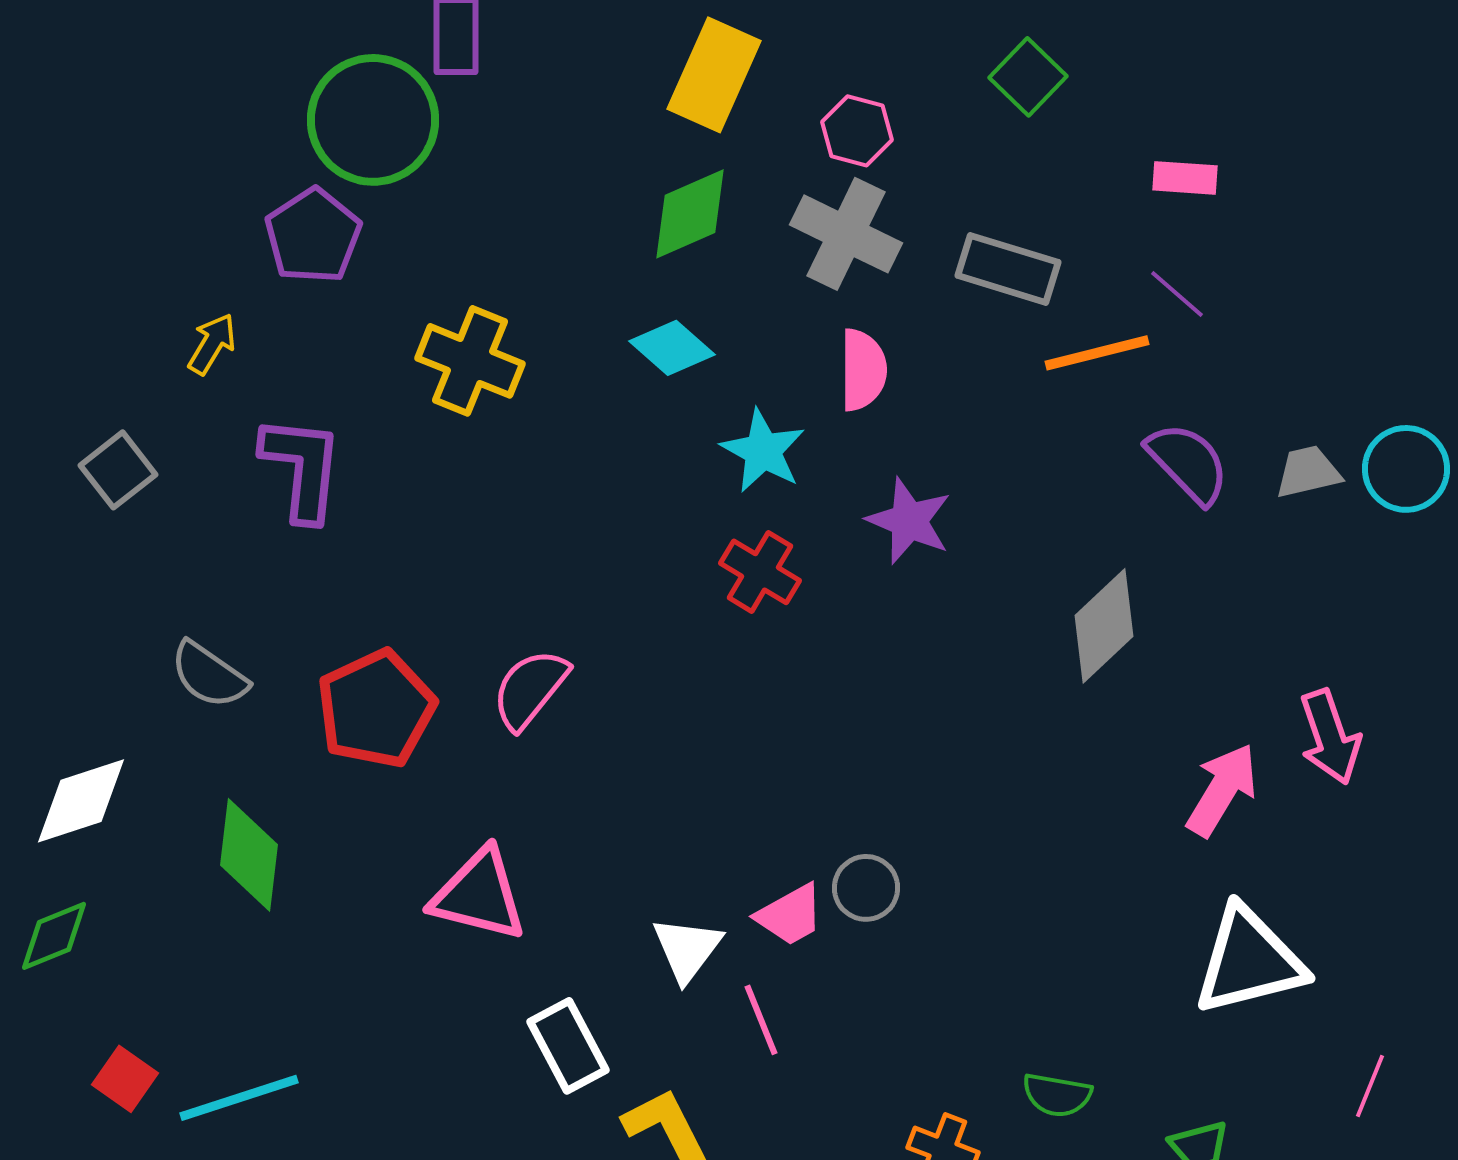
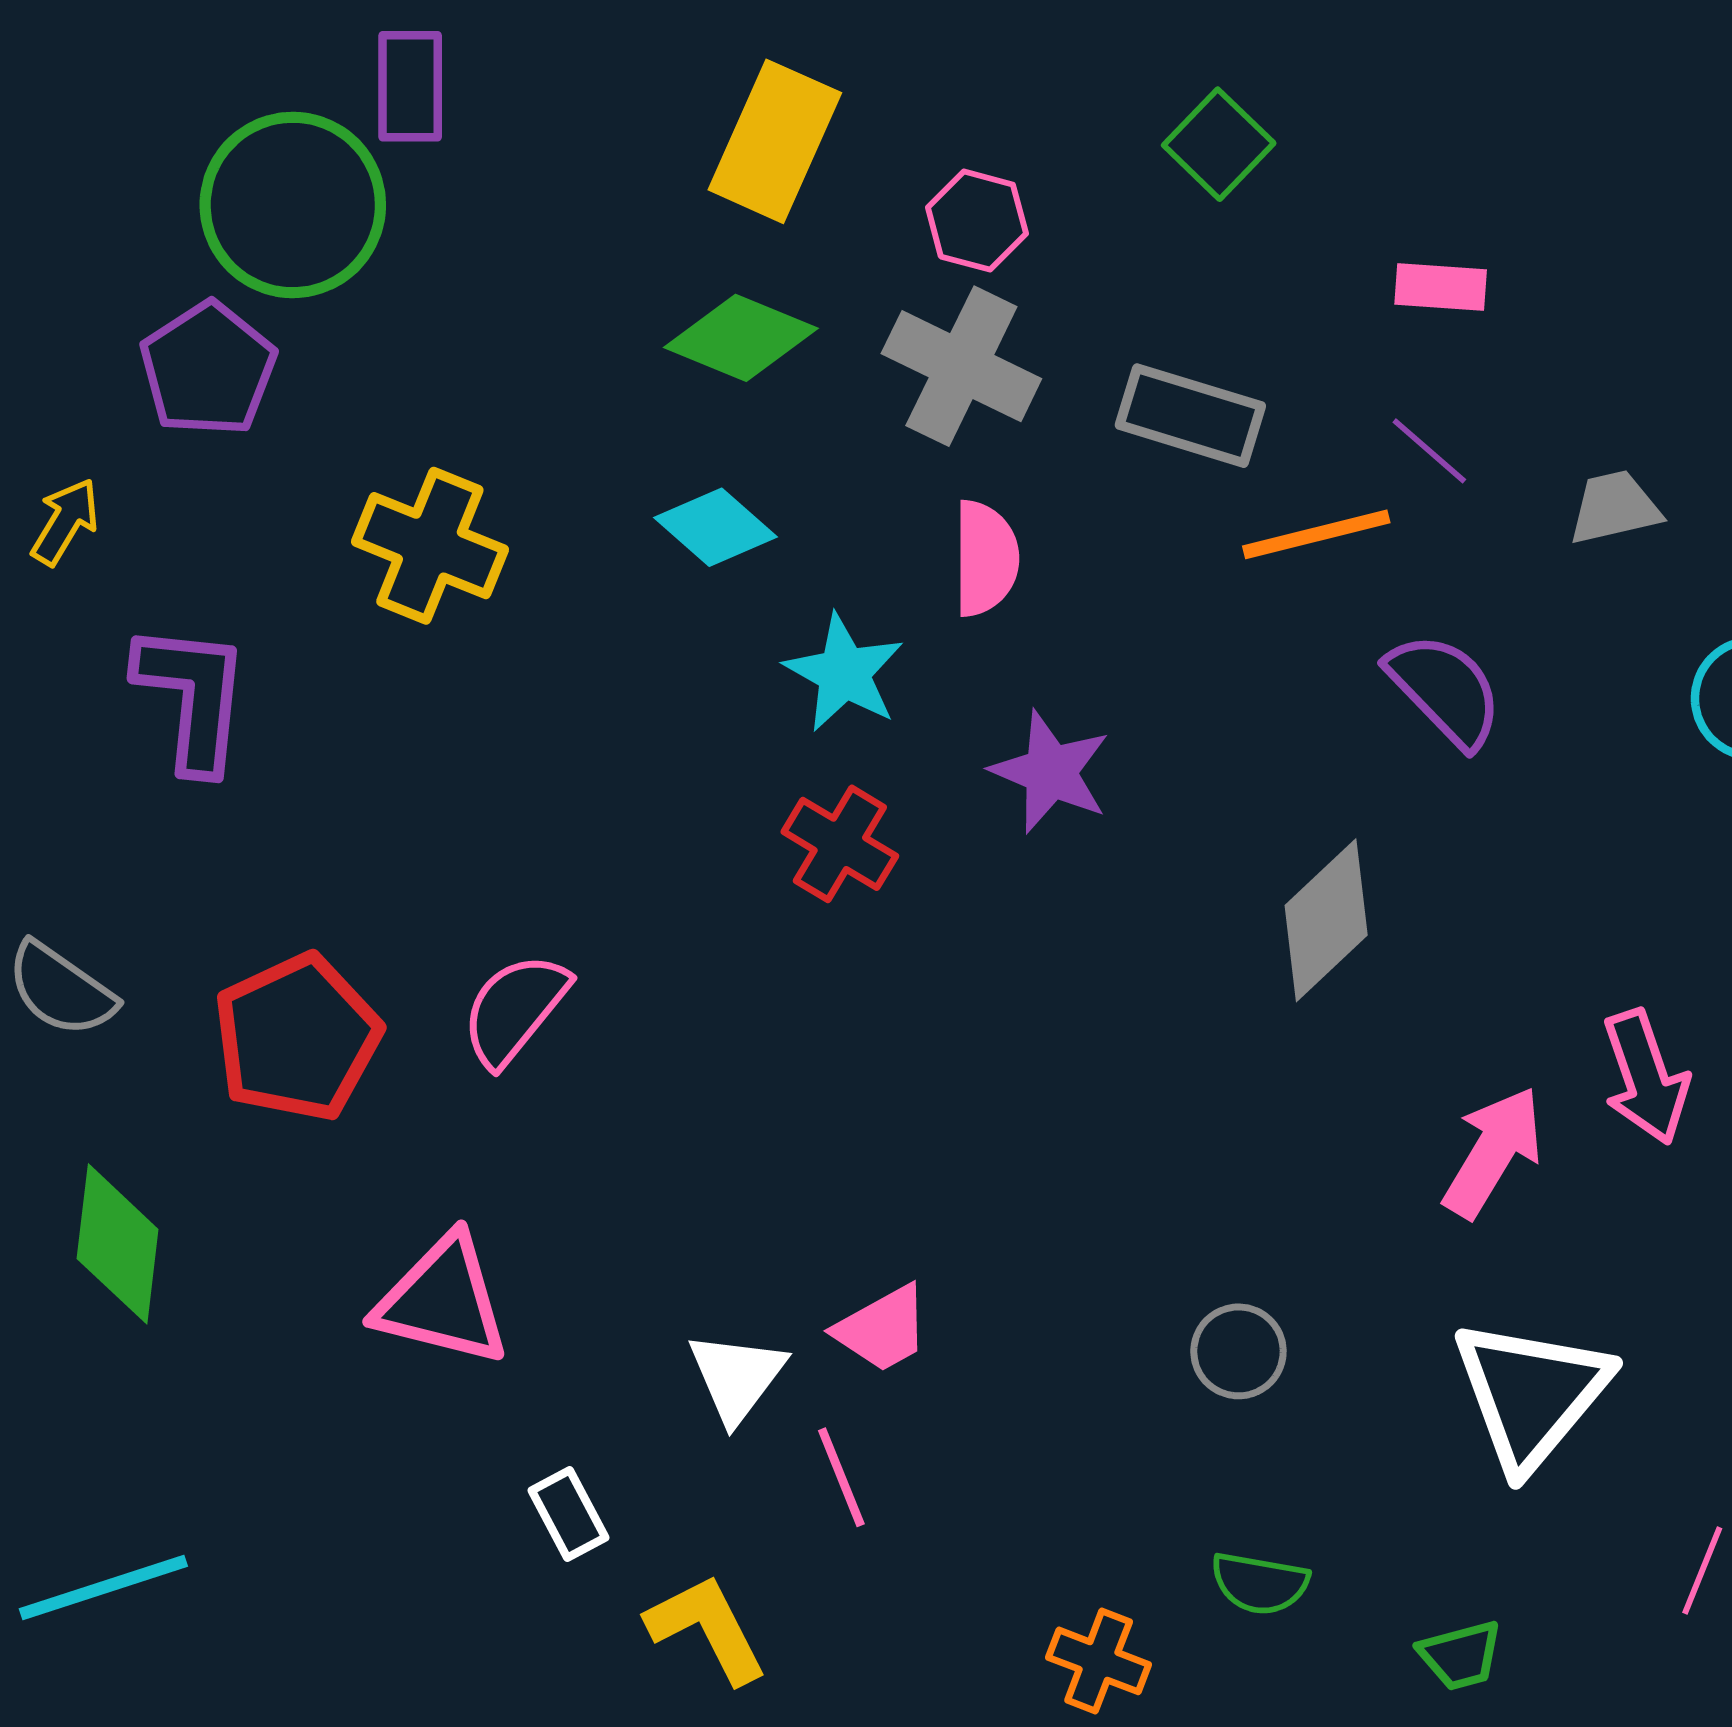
green diamond: (690, 214) -> (741, 338), turned 46
gray trapezoid: (1308, 472) -> (1615, 507), moved
gray circle: (866, 888) -> (1238, 1351), moved
white triangle: (1249, 961) -> (1531, 1394), turned -36
white rectangle: (568, 1046) -> (568, 1514), size x0.7

